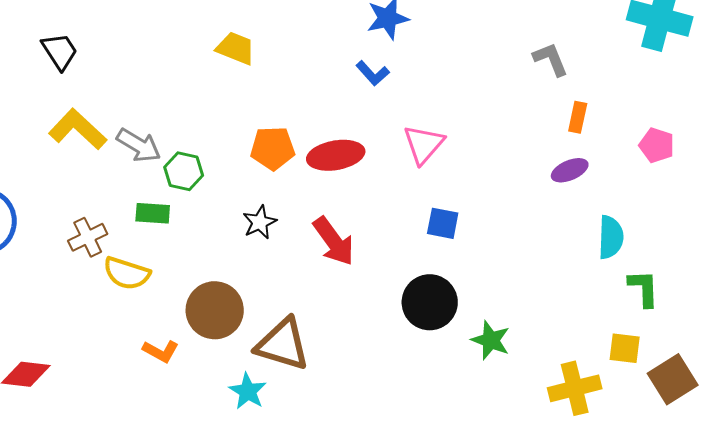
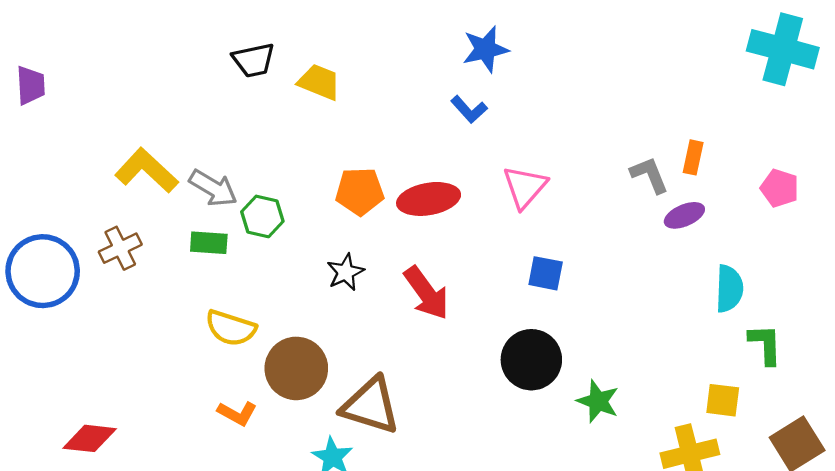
black trapezoid: (60, 51) -> (254, 60), moved, turned 111
gray L-shape: (551, 59) -> (649, 175), moved
green rectangle: (153, 213) -> (209, 243), moved
brown cross: (88, 237) -> (120, 248), moved
yellow semicircle: (127, 273) -> (231, 328), moved
yellow square: (625, 348) -> (723, 400), moved

